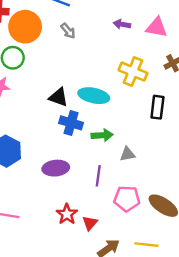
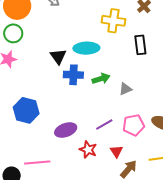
black triangle: (59, 97) -> (58, 56), turned 48
purple ellipse: (56, 168) -> (66, 130), moved
purple line: (98, 176) -> (104, 125), moved, turned 66
red triangle: (90, 223) -> (116, 151), moved

